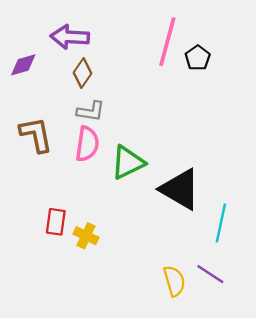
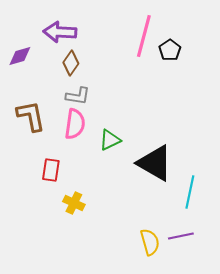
green triangle: (128, 162) -> (110, 140), size x0.7
red rectangle: (56, 222) -> (51, 170), moved
purple line: (210, 274) -> (181, 236), turned -45

